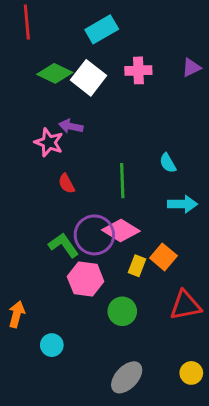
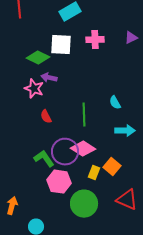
green diamond: (55, 73) -> (38, 58), moved
white square: (88, 78) -> (61, 45), turned -35
red triangle: (185, 305) -> (127, 200), turned 35
green circle: (122, 311) -> (84, 204), size x1.4

